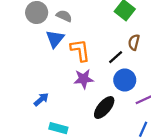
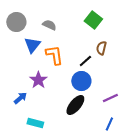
gray semicircle: (64, 16) -> (49, 25), moved
purple star: (84, 79) -> (38, 80), moved, turned -30
blue circle: (125, 80) -> (81, 81), moved

